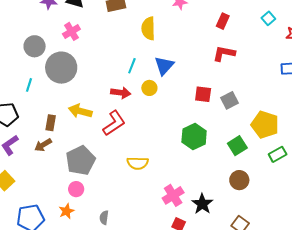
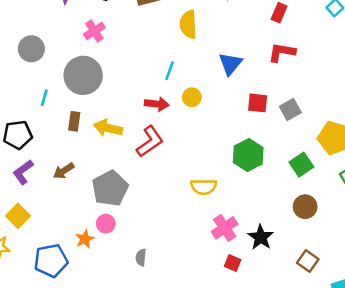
gray circle: (35, 46) -> (31, 49), moved
blue triangle: (164, 66) -> (230, 64), moved
brown rectangle: (51, 123) -> (74, 121), moved
yellow semicircle: (138, 163) -> (204, 187), moved
orange star: (66, 211) -> (85, 239), moved

